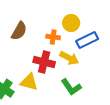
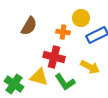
yellow arrow: (69, 58) -> (90, 67), moved
green L-shape: (71, 87) -> (65, 82), moved

